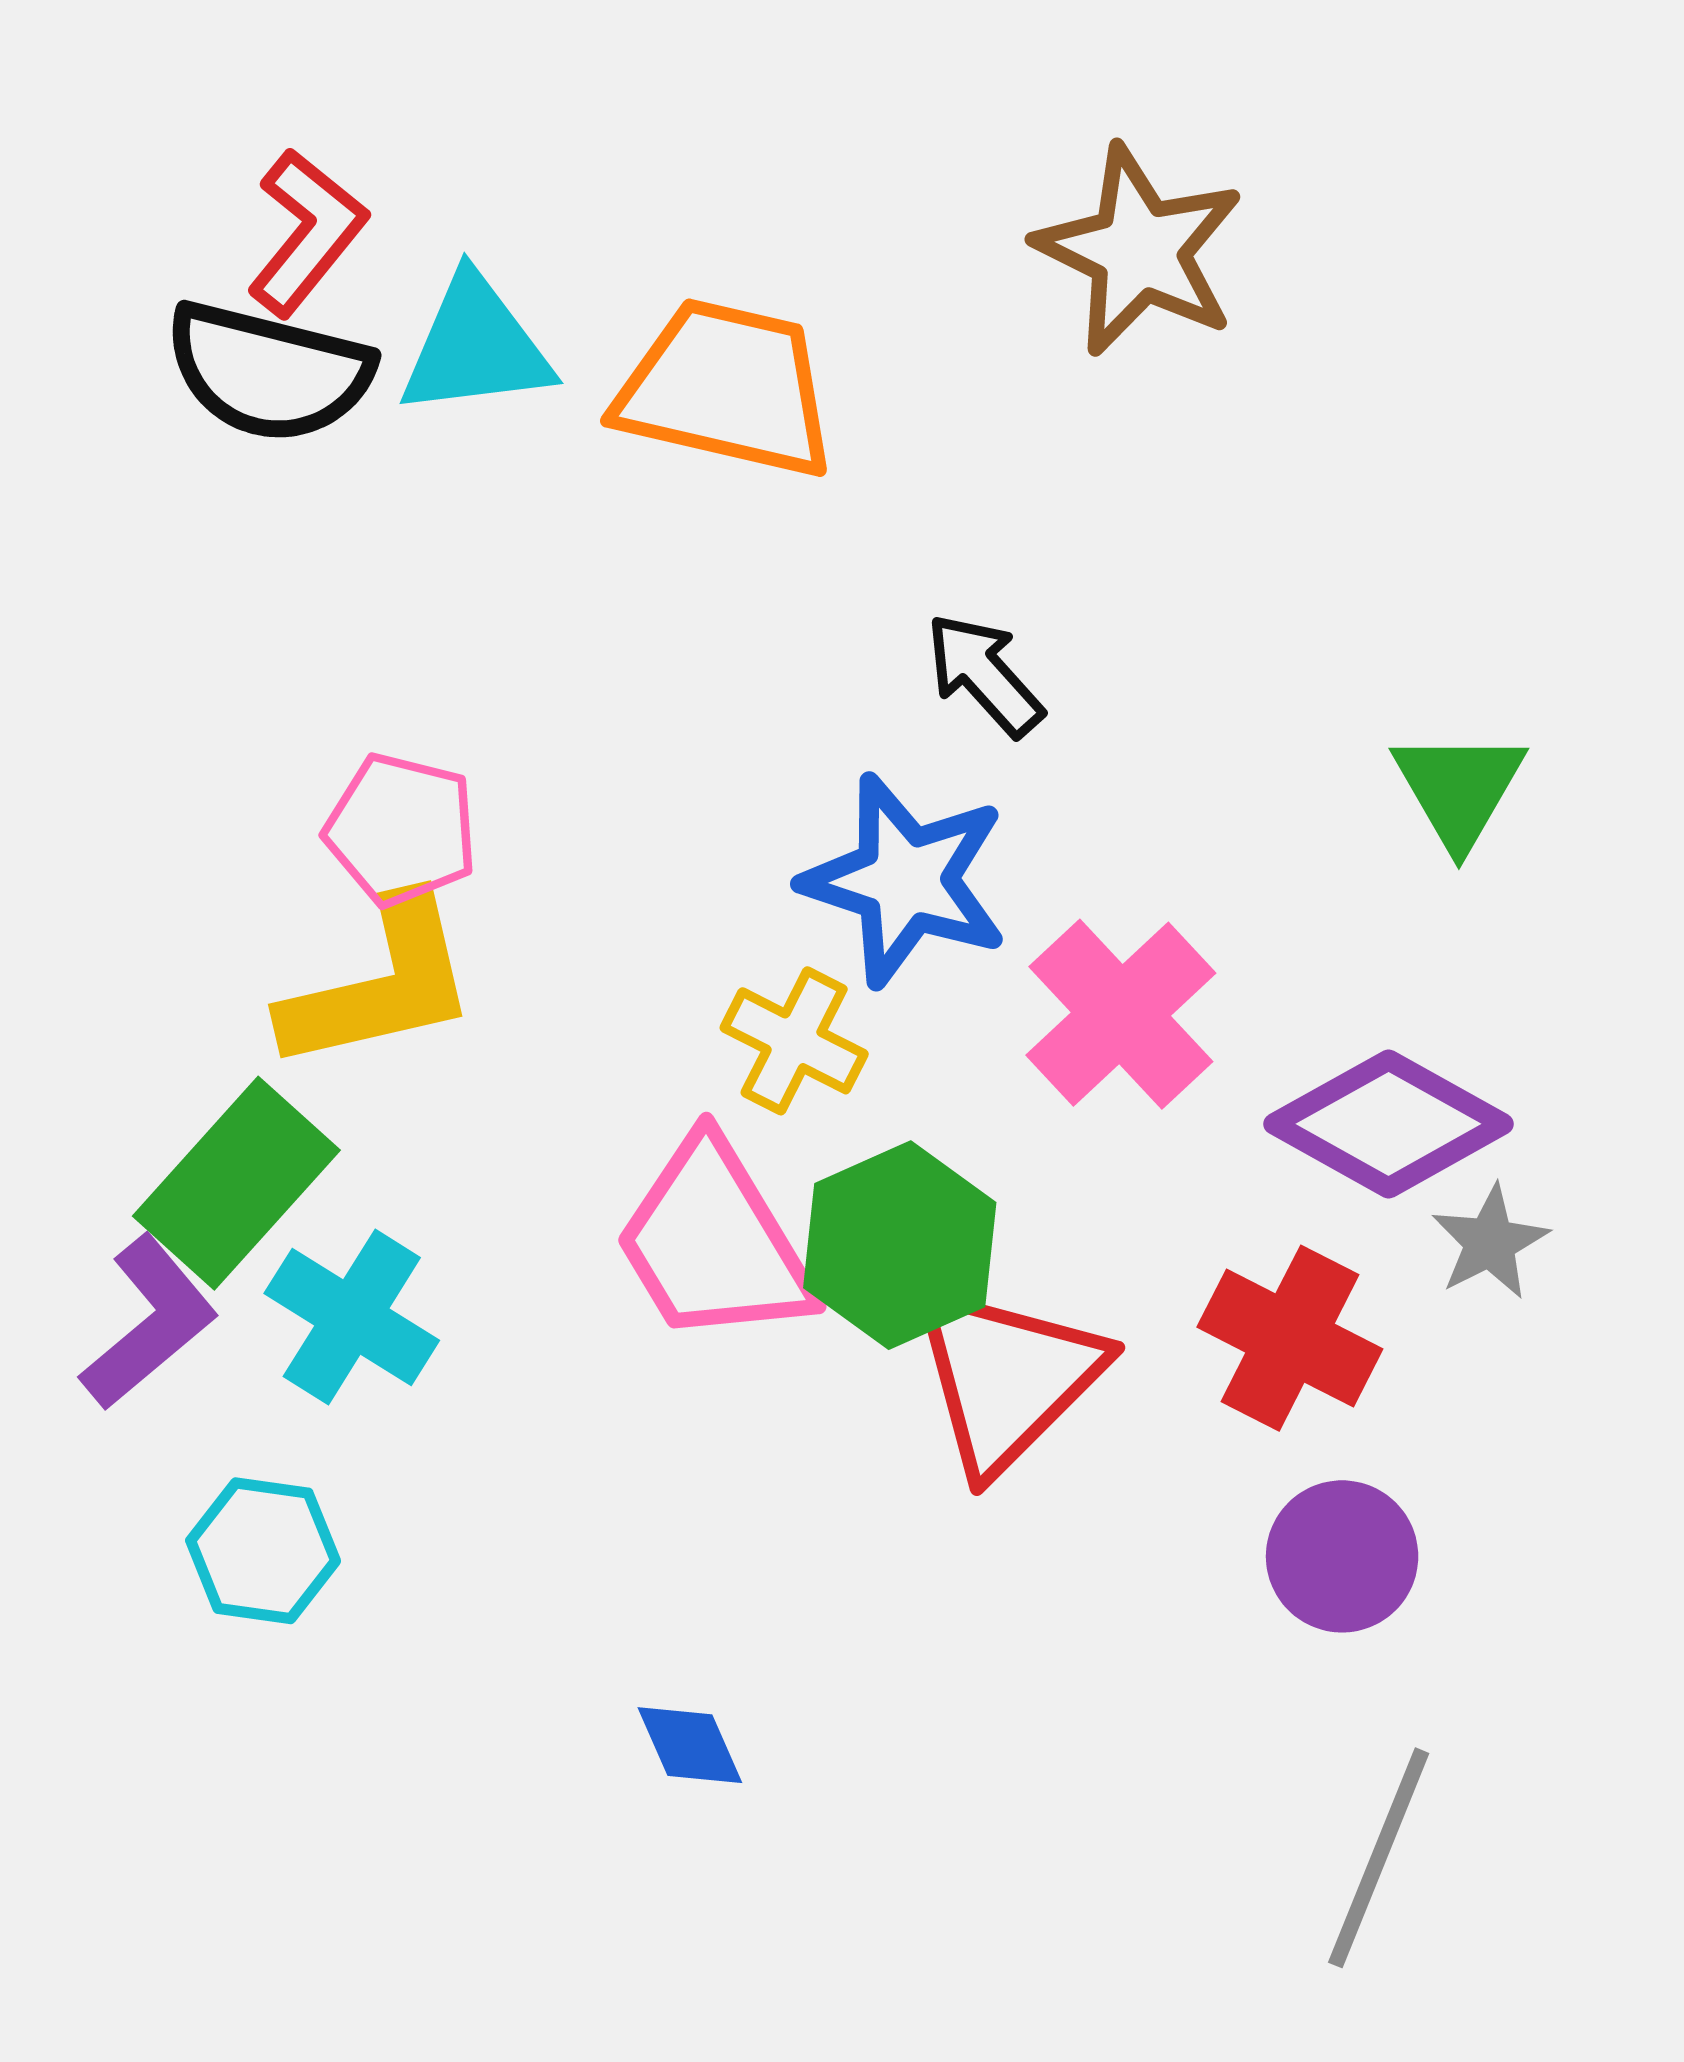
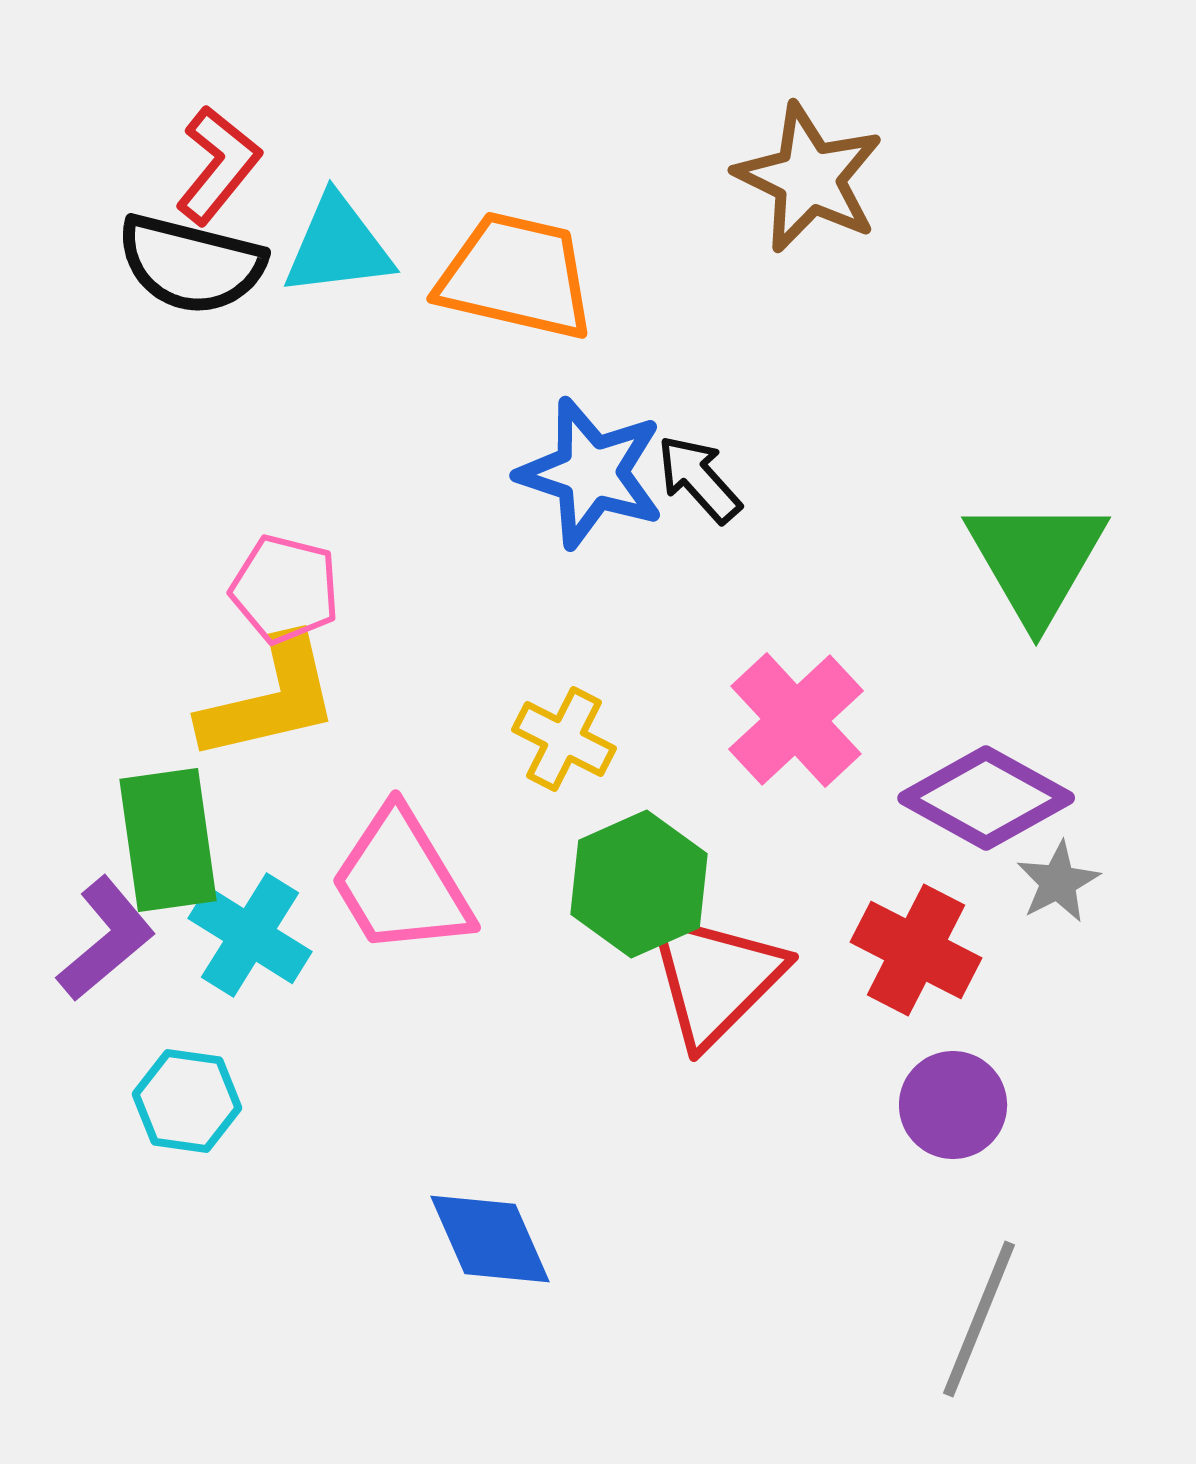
green triangle: (1459, 789) -> (1036, 560), size x1.5
blue star: (905, 880) -> (591, 473), moved
green rectangle: (236, 1183) -> (168, 840), turned -50
pink trapezoid: (714, 1242) -> (401, 882), moved
blue diamond: (690, 1745) -> (490, 1239), size x1.6

